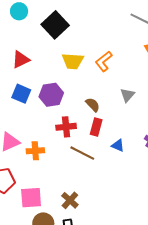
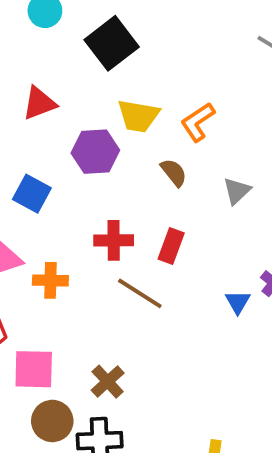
blue square: (21, 94) -> (32, 194), moved
purple hexagon: (51, 95) -> (95, 152), moved
brown semicircle: (93, 105) -> (174, 173), moved
blue triangle: (118, 146) -> (238, 302), moved, turned 32

